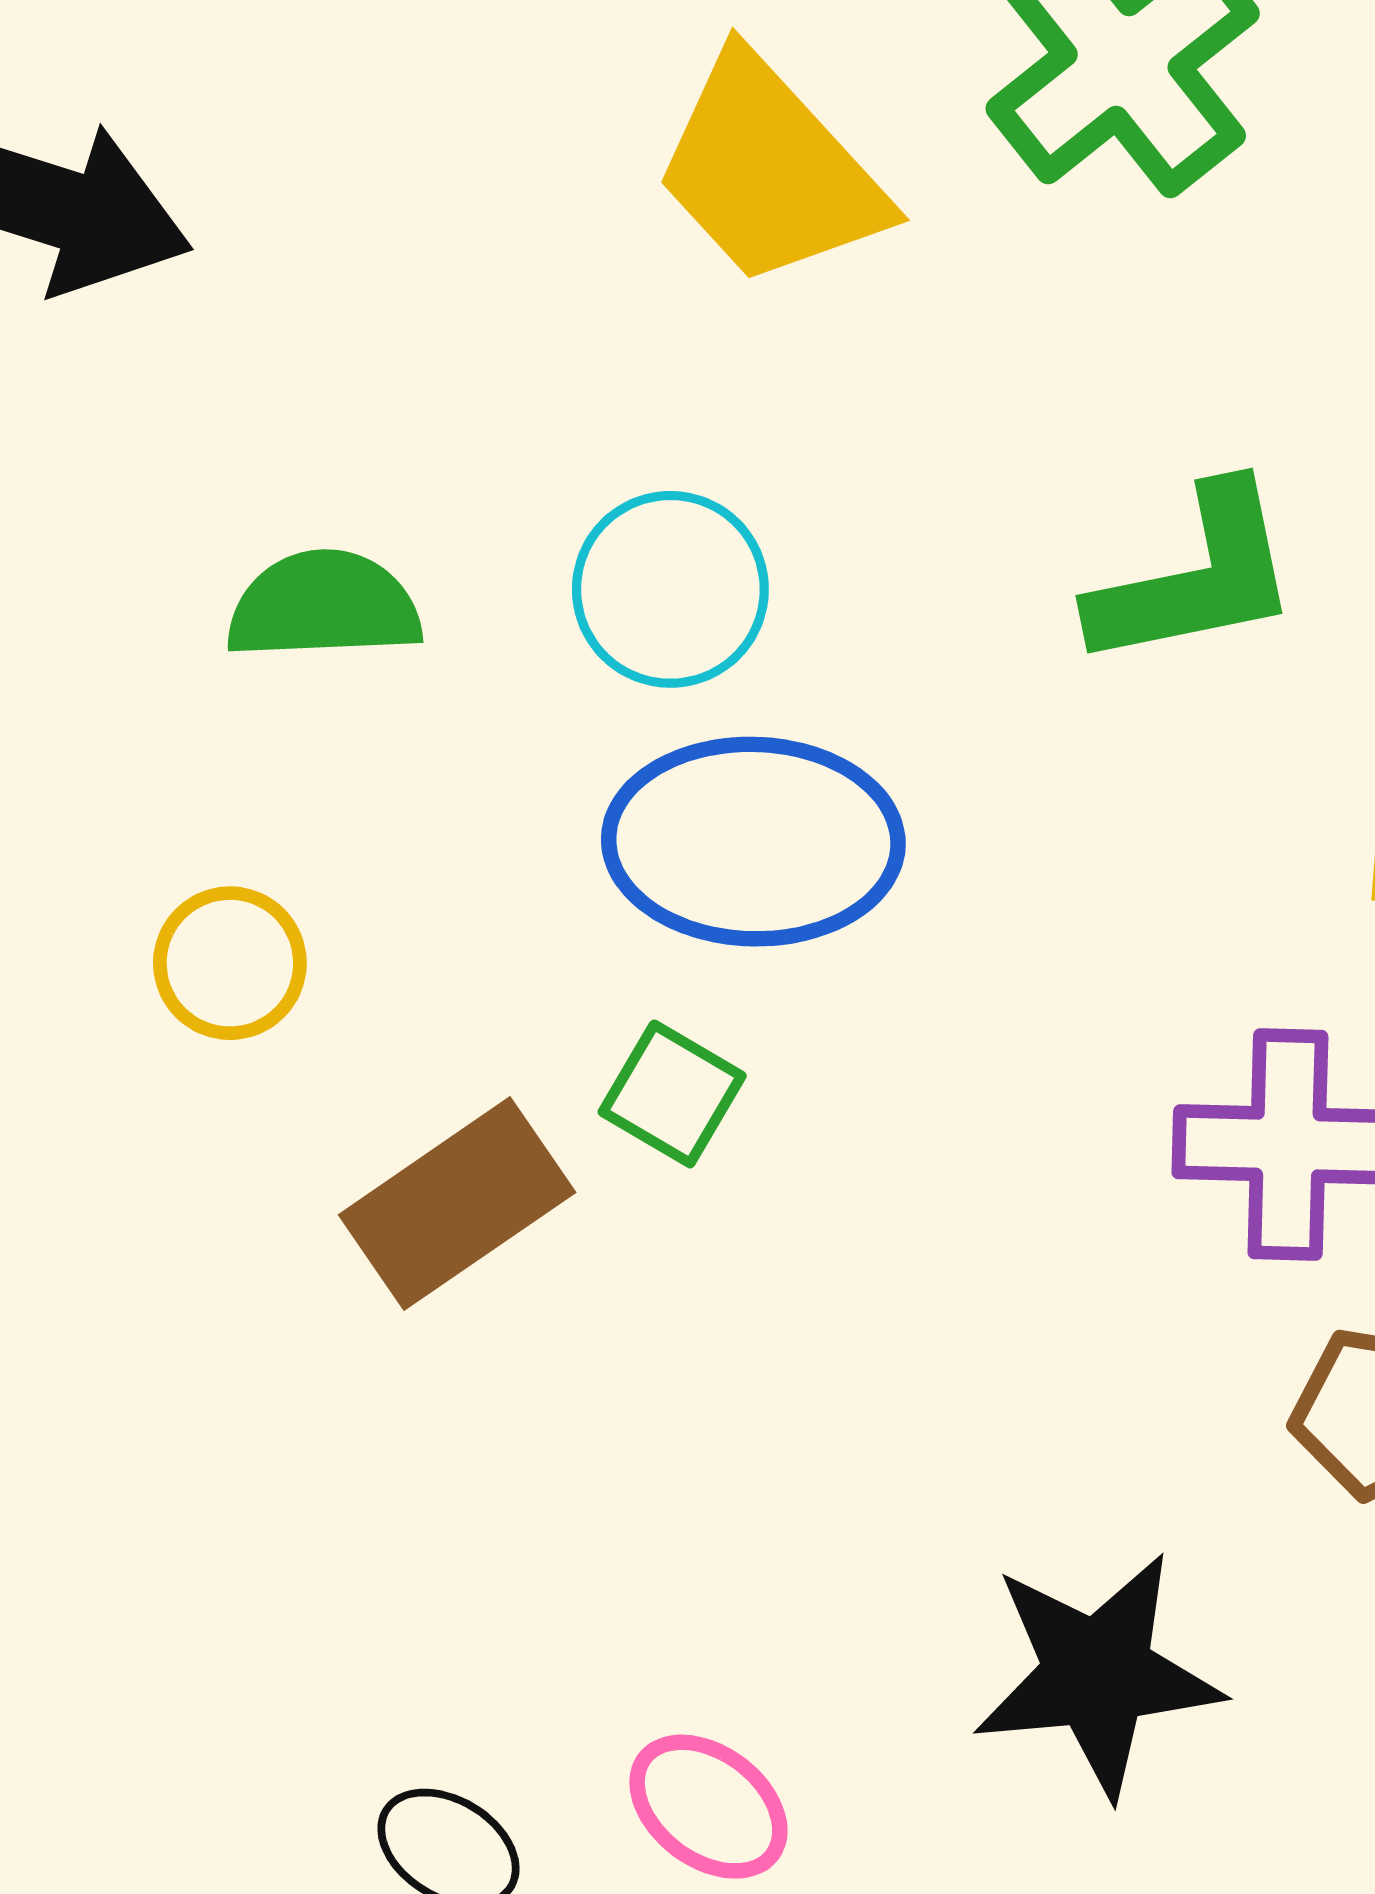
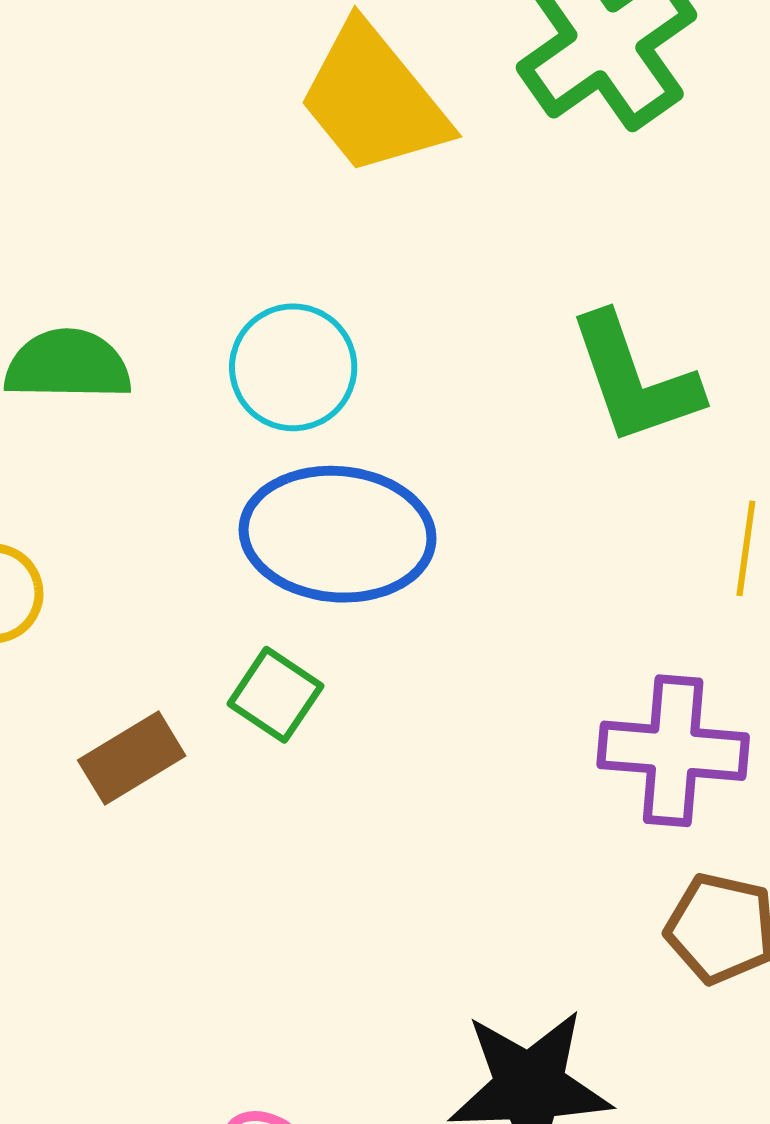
green L-shape: (1195, 578) -> (634, 379), turned 79
brown rectangle: (457, 1204) -> (132, 758), size x0.7

